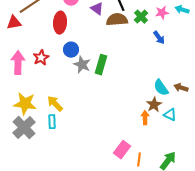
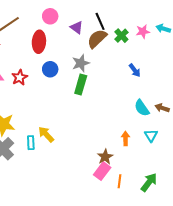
brown semicircle: (117, 20) -> (97, 39), turned -40
blue arrow: (159, 38) -> (135, 70), moved
gray star: (82, 65) -> (81, 63), moved, turned 30
yellow arrow: (55, 104) -> (46, 134), moved
brown star: (154, 105) -> (105, 157), moved
cyan triangle: (170, 115) -> (151, 135), turned 32

